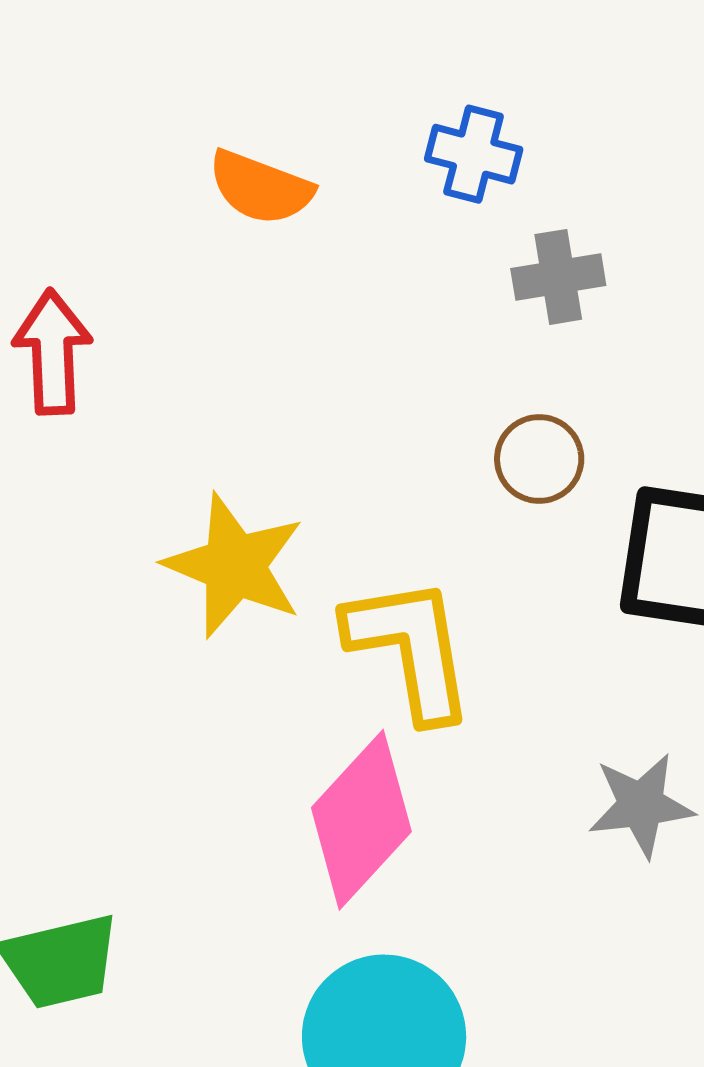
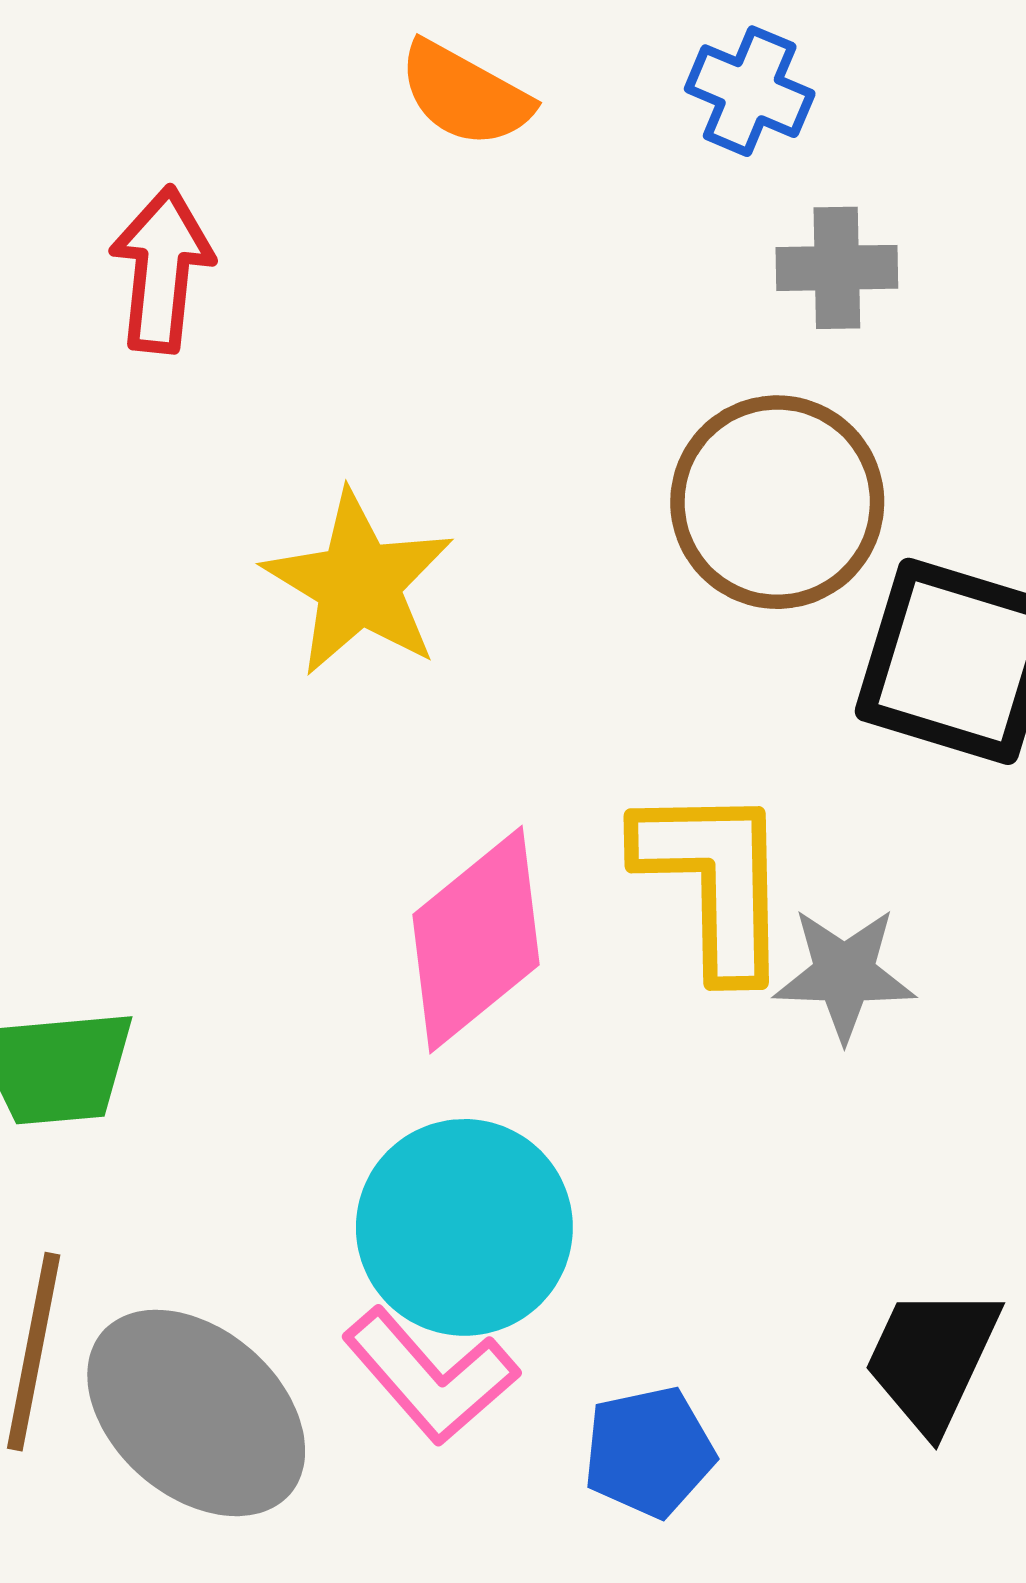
brown circle: (539, 459) -> (777, 502), size x1.8
yellow L-shape: (410, 648) -> (714, 880), moved

